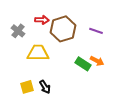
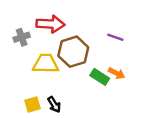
red arrow: (42, 20) -> (50, 24), size x1.6
brown hexagon: (63, 29) -> (73, 52), moved
gray cross: (18, 31) -> (22, 37), turned 32

